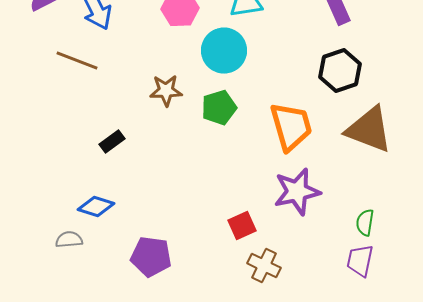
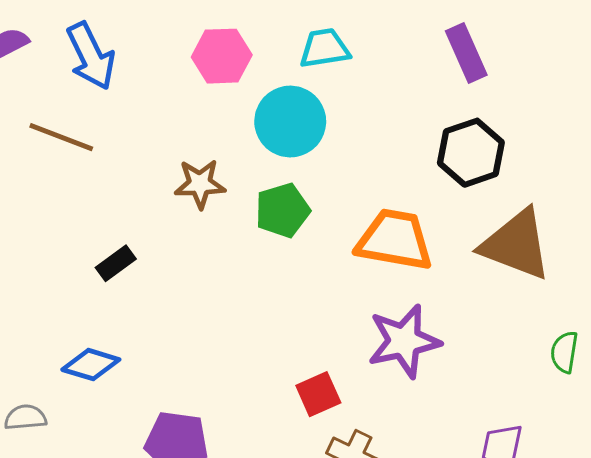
orange trapezoid: (291, 127) -> (395, 240), turned -64
green semicircle: (365, 223) -> (564, 352), moved
gray semicircle: (69, 240) -> (25, 417), moved

